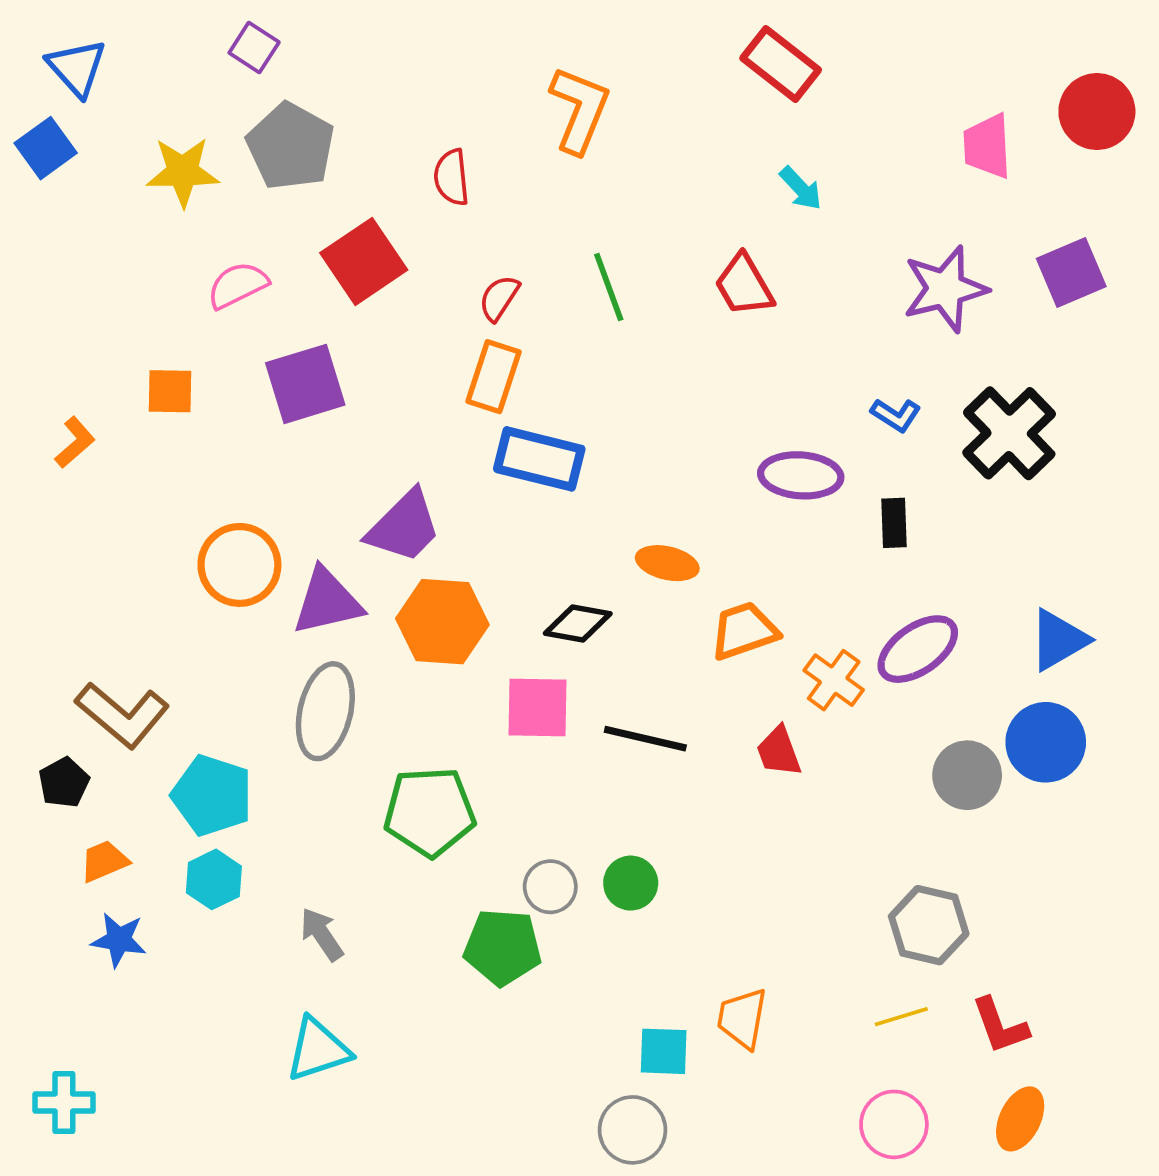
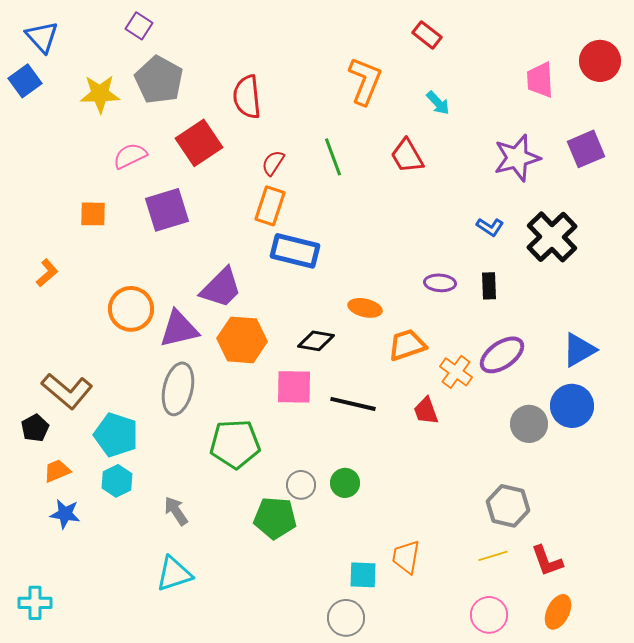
red rectangle: (781, 64) -> (427, 35), size x0.7
orange L-shape: (580, 110) -> (365, 81), moved
red semicircle: (452, 177) -> (247, 97), size x1.4
orange L-shape: (75, 442) -> (47, 273), moved
purple ellipse: (801, 475) -> (440, 283), moved, size x0.7

